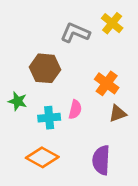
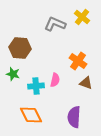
brown hexagon: (45, 68) -> (20, 48), moved
brown triangle: (118, 114) -> (86, 83), turned 40
orange diamond: (42, 157) -> (31, 115), turned 35

